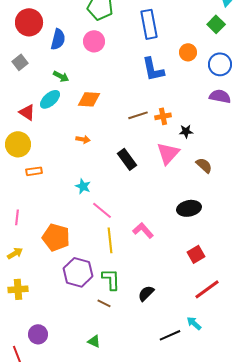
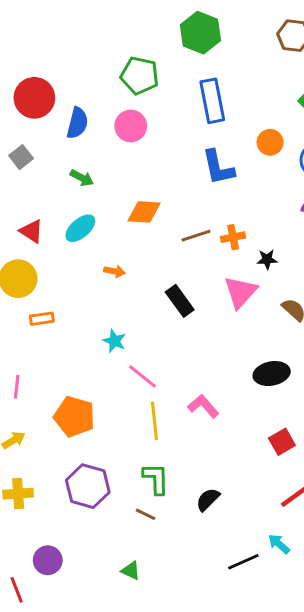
cyan ellipse: (50, 99) -> (80, 228), moved
orange diamond: (89, 99) -> (144, 212), moved
purple hexagon: (78, 272) -> (88, 486), moved

